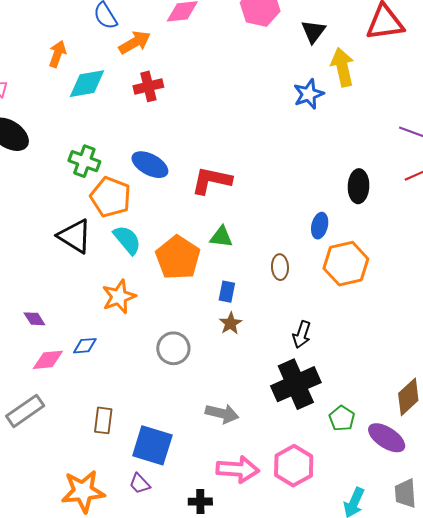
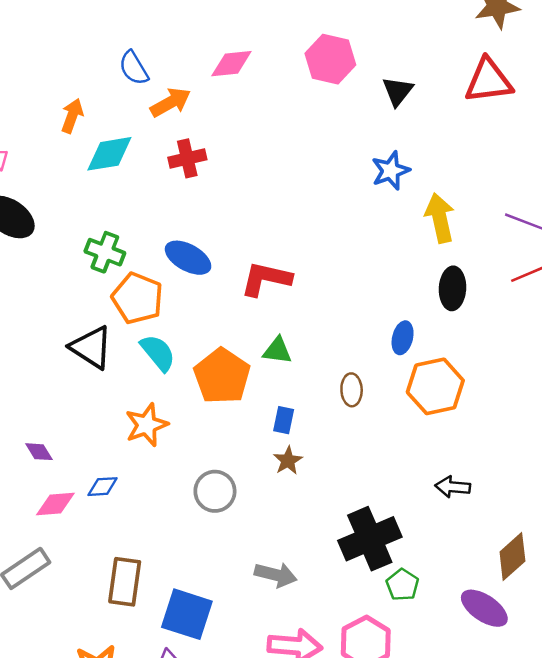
yellow arrow: (342, 67) -> (440, 218), moved
black arrow: (302, 334) -> (453, 487), moved, turned 76
green pentagon: (342, 418) -> (402, 585), moved
brown rectangle: (103, 420) -> (125, 582), size x1.4

